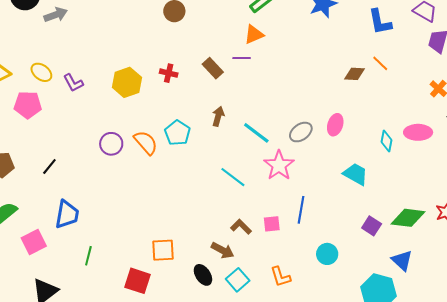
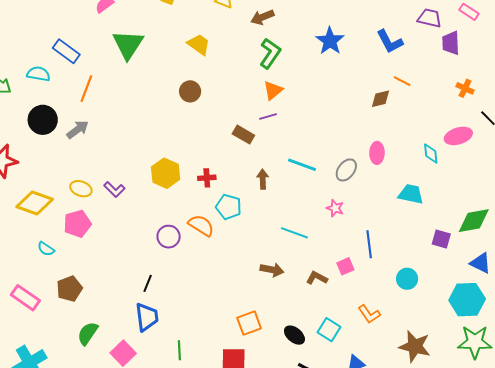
red cross: (169, 73) -> (207, 178), moved
cyan line: (256, 133) -> (302, 165), moved
pink star: (279, 165) -> (335, 208), size x0.6
black line: (49, 166) -> (148, 283), moved
brown arrow: (223, 250) -> (272, 270), moved

